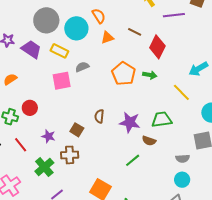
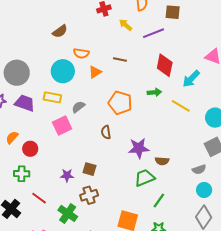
orange semicircle: (99, 16) -> (81, 53), turned 147
gray circle: (46, 20) -> (17, 73), moved
red diamond: (157, 47) -> (165, 65), moved
green arrow: (150, 75) -> (154, 92), moved
red circle: (30, 108) -> (30, 149), moved
brown semicircle: (99, 116) -> (106, 132), moved
green trapezoid: (162, 120) -> (145, 178), moved
purple star: (48, 136) -> (67, 175), moved
green line: (133, 160) -> (159, 200), moved

